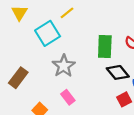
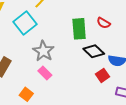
pink rectangle: (68, 97) -> (45, 73), moved

